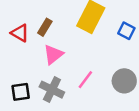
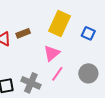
brown rectangle: (45, 27) -> (23, 33), turned 40
pink triangle: (53, 54) -> (52, 53), moved

